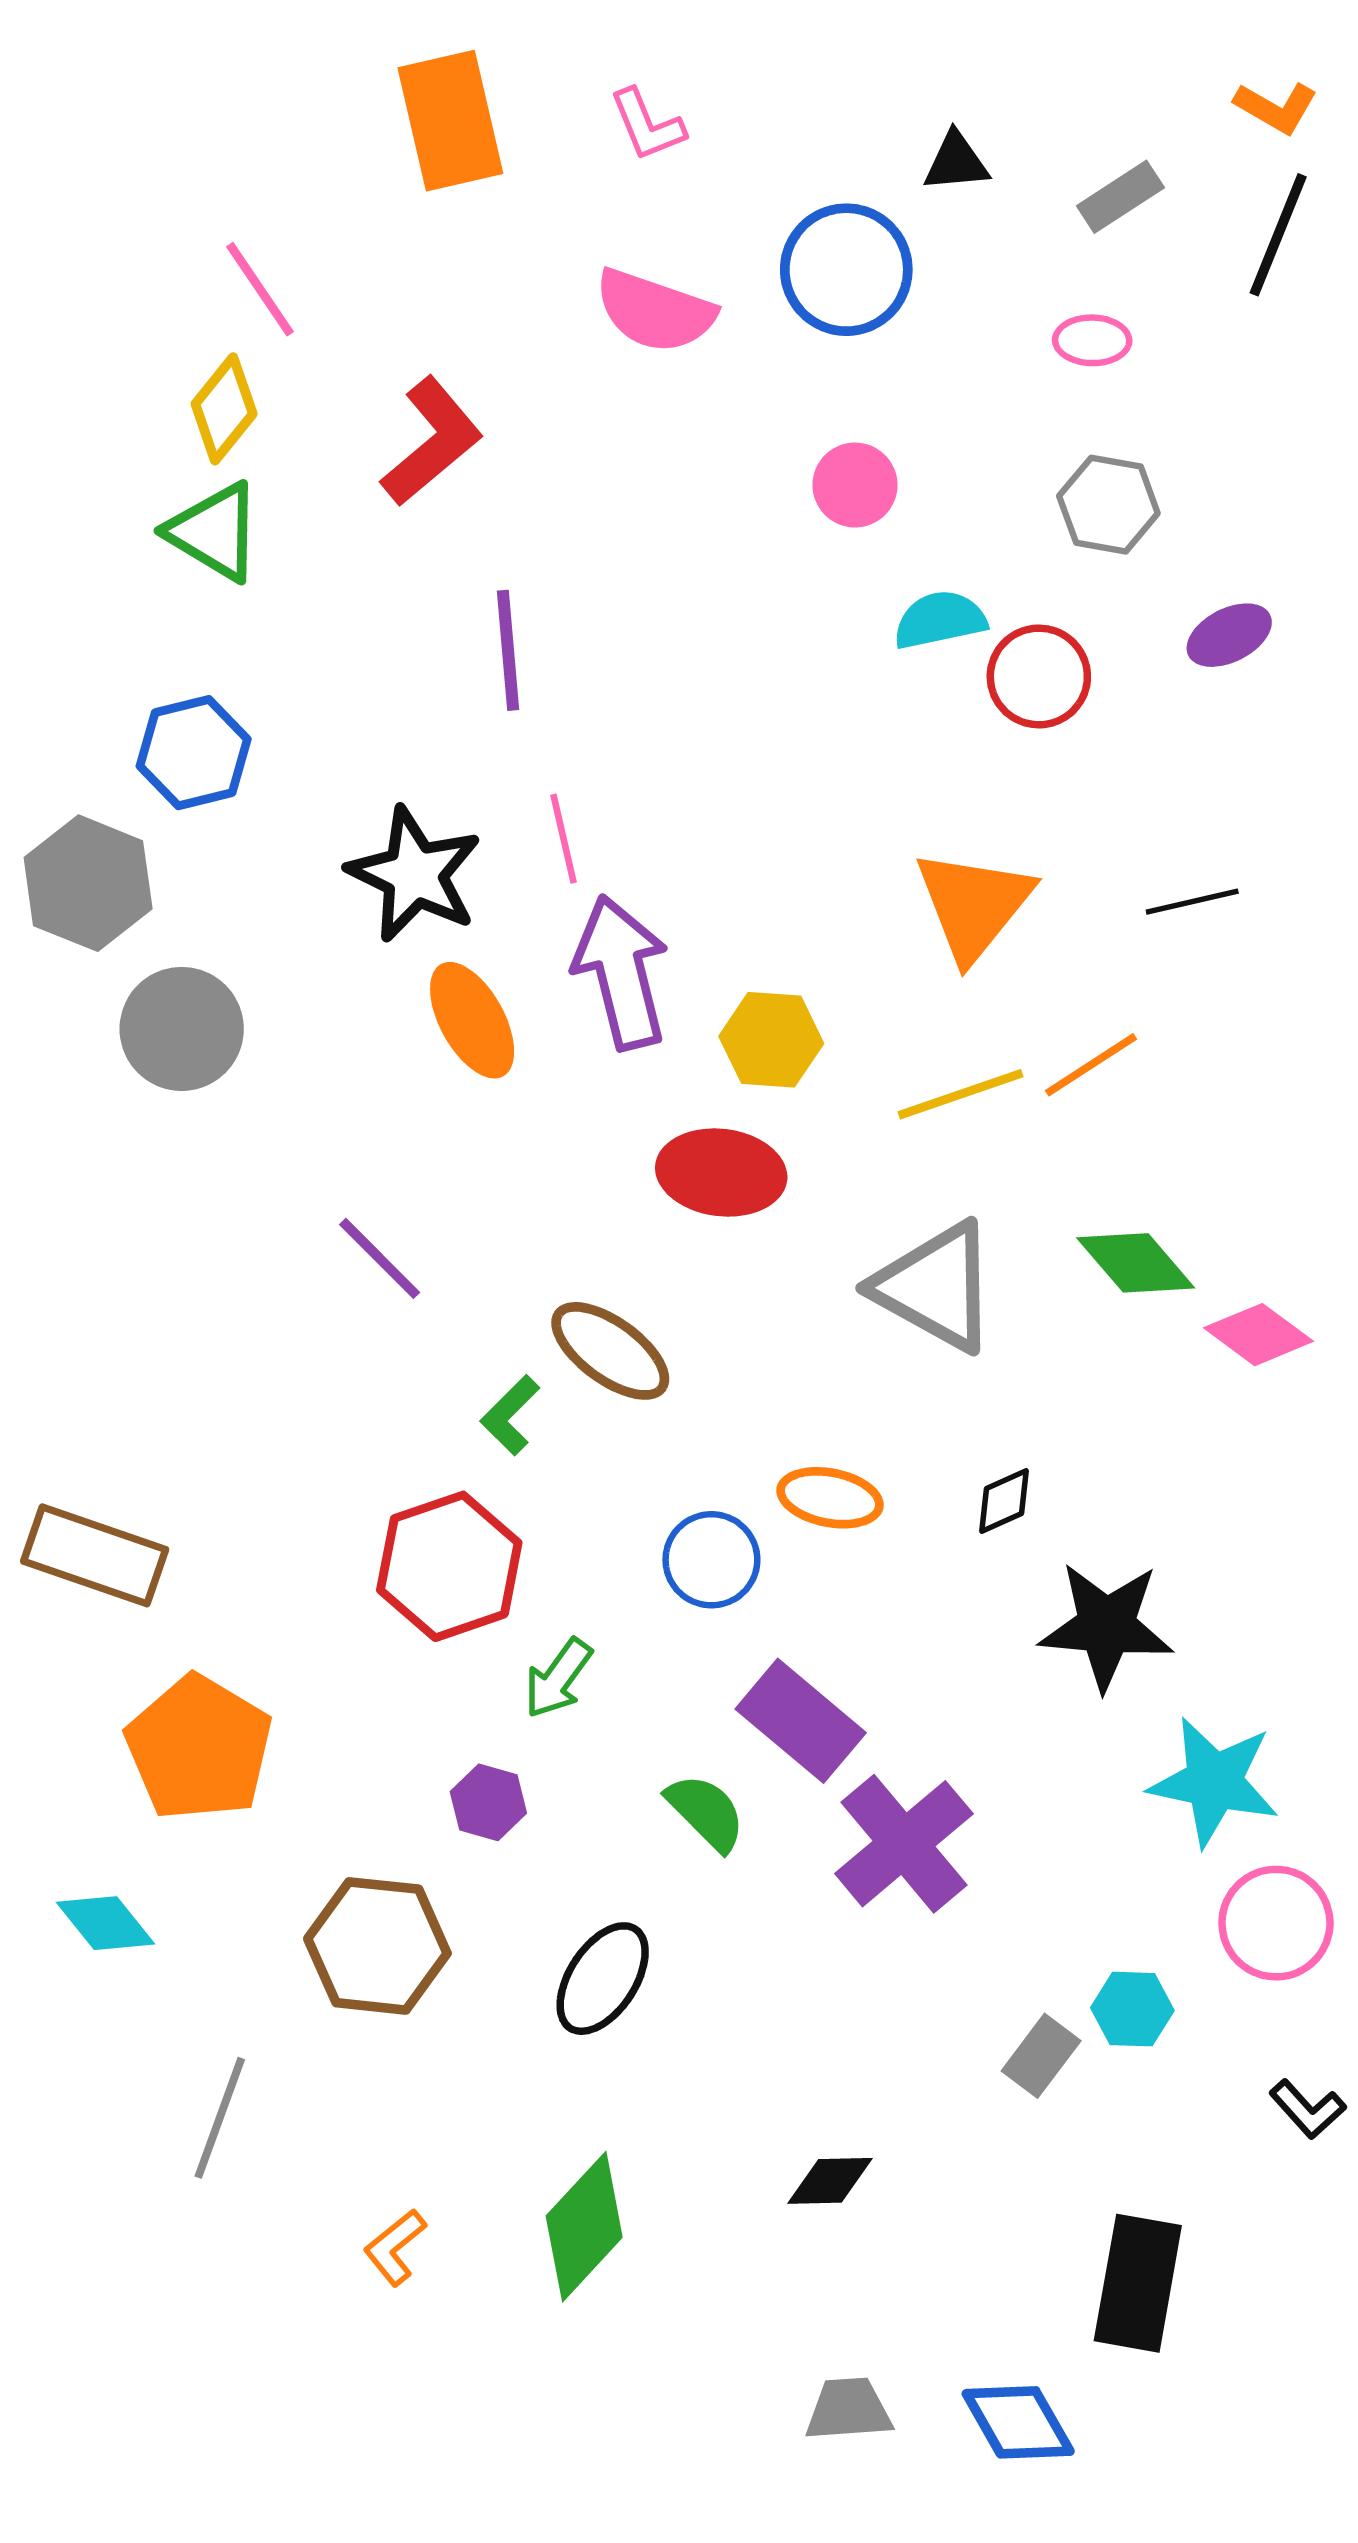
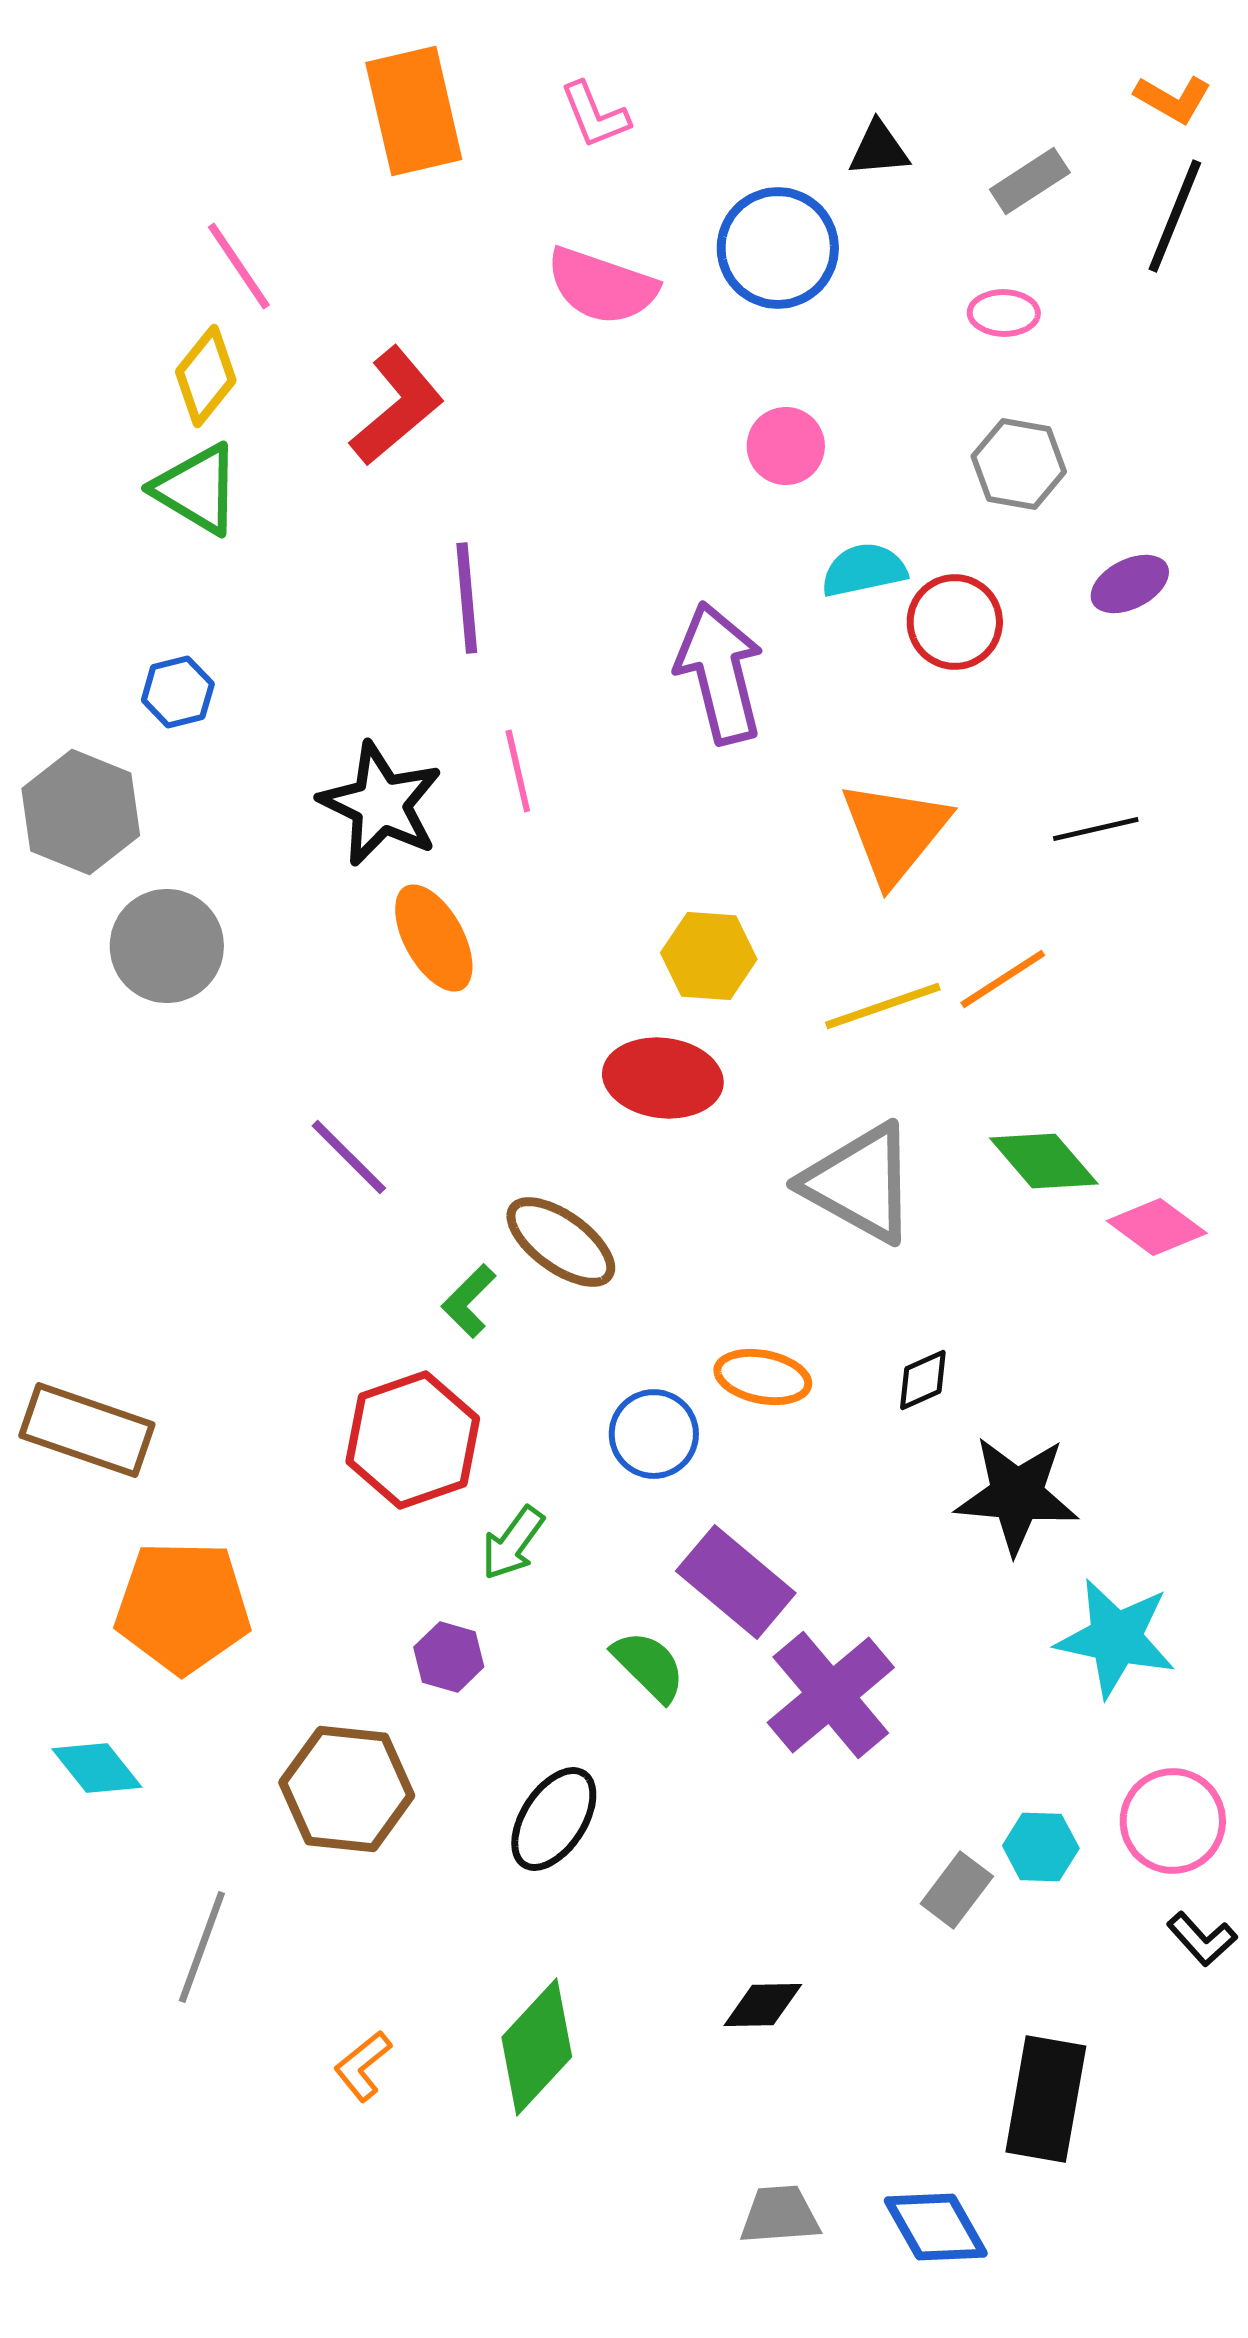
blue hexagon: (194, 753) -> (178, 692), size x0.7
purple arrow: (621, 972) -> (720, 673), moved
orange pentagon: (199, 1748) -> (183, 1607), turned -30
pink circle: (1276, 1923) -> (1173, 1821), moved

